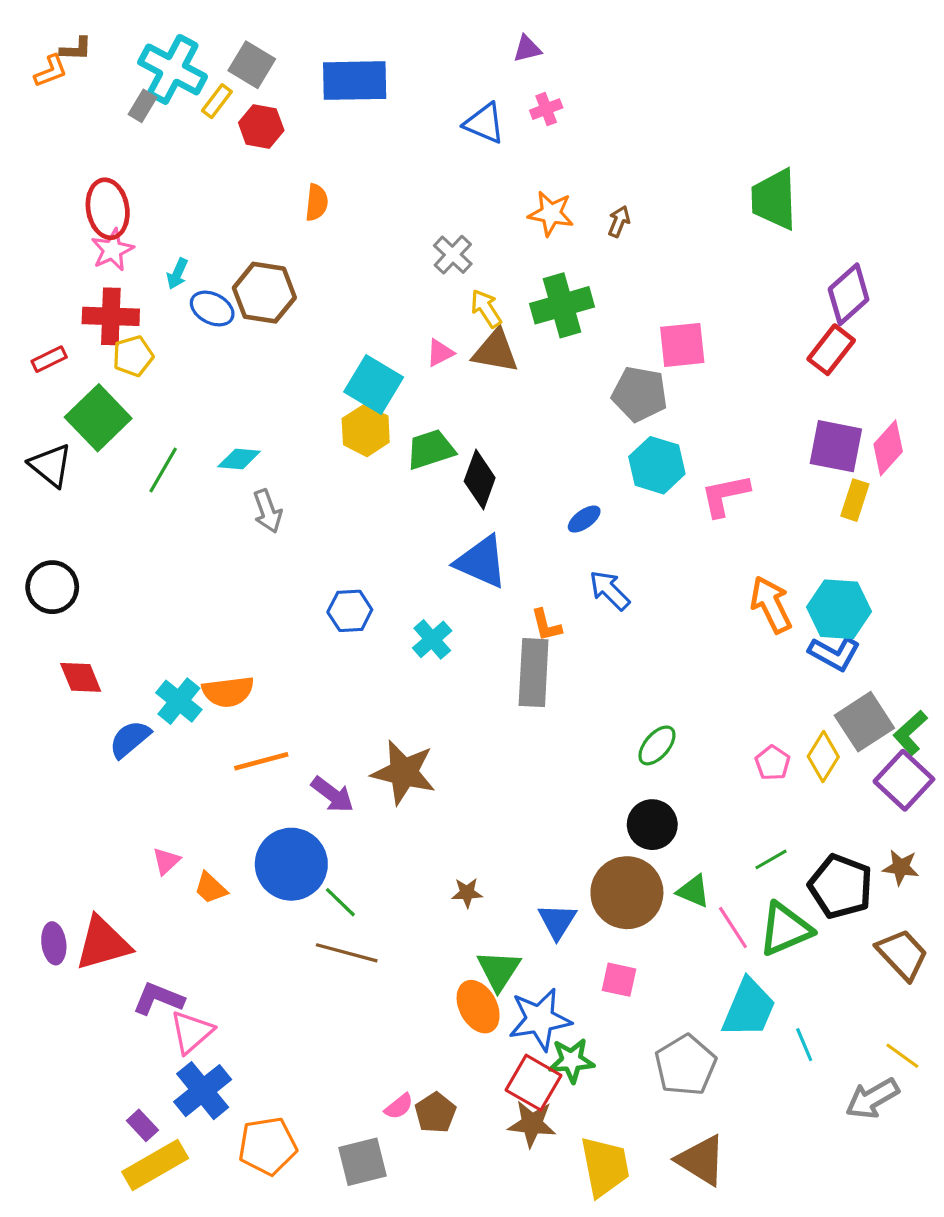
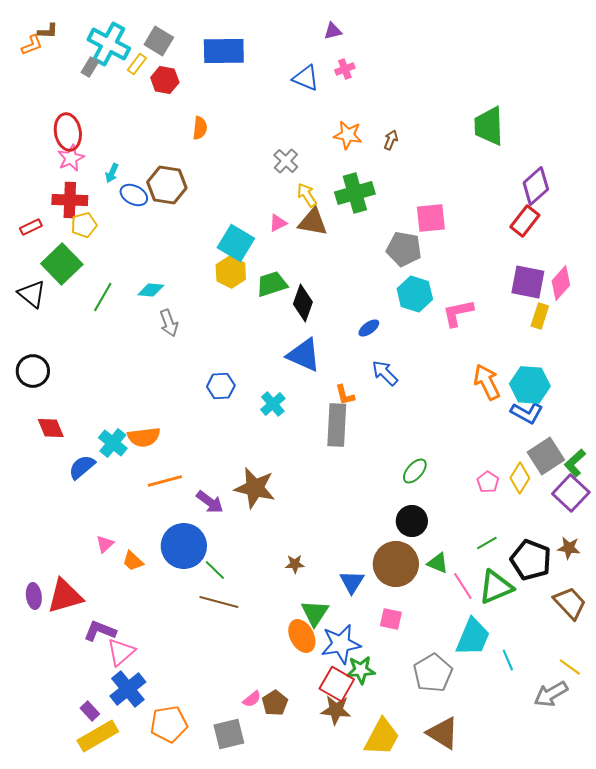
yellow trapezoid: (605, 1167) -> (382, 737), turned 39

